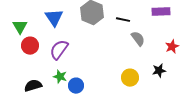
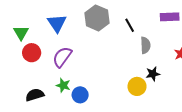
black line: (123, 20) -> (130, 25), turned 48
gray semicircle: (138, 39) -> (145, 45), turned 35
black star: (159, 71) -> (153, 74), moved

